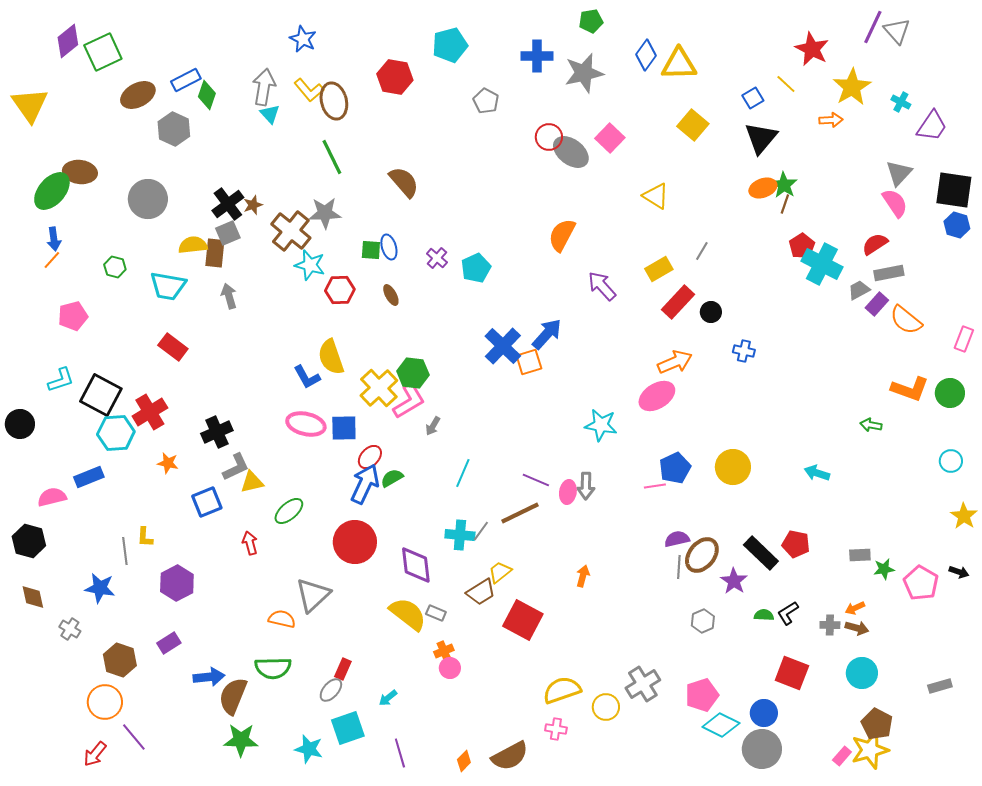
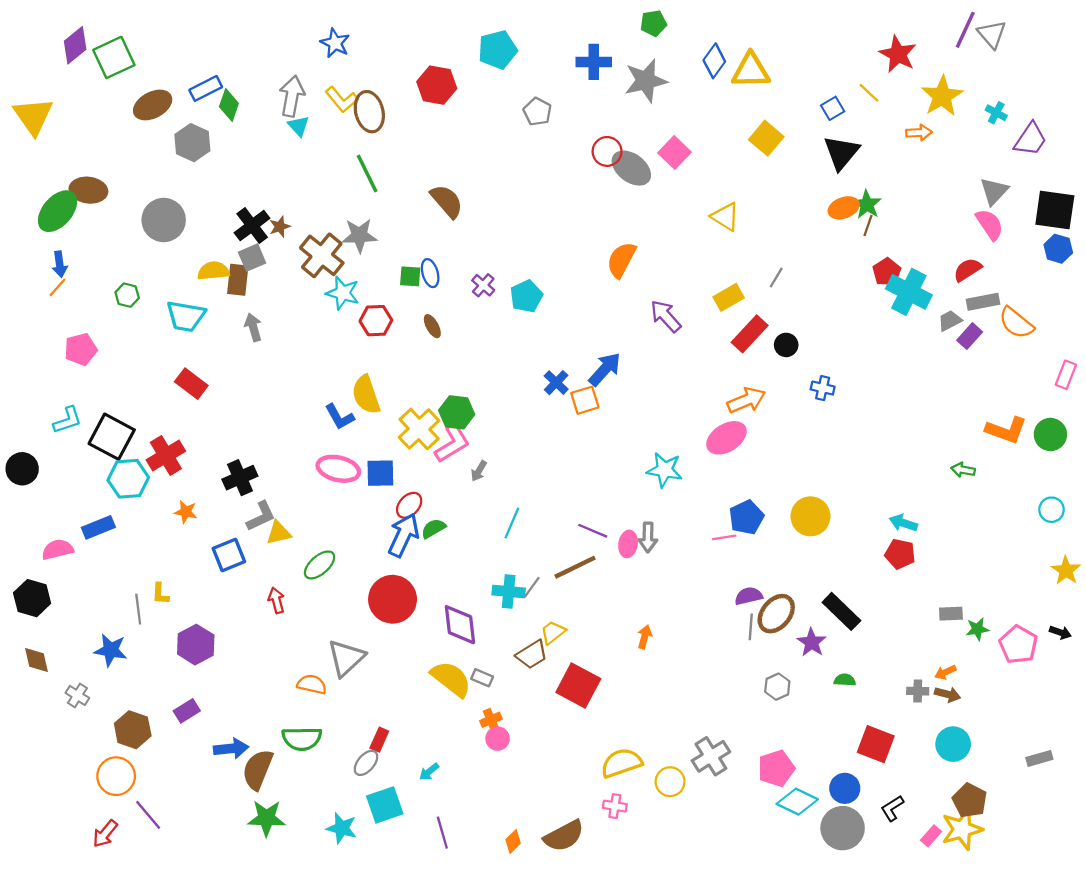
orange semicircle: (906, 320) -> (1016, 323), moved
blue cross: (503, 346) -> (556, 383), size x0.6
red pentagon: (796, 544) -> (900, 554), moved
black L-shape: (788, 613) -> (892, 808), moved

